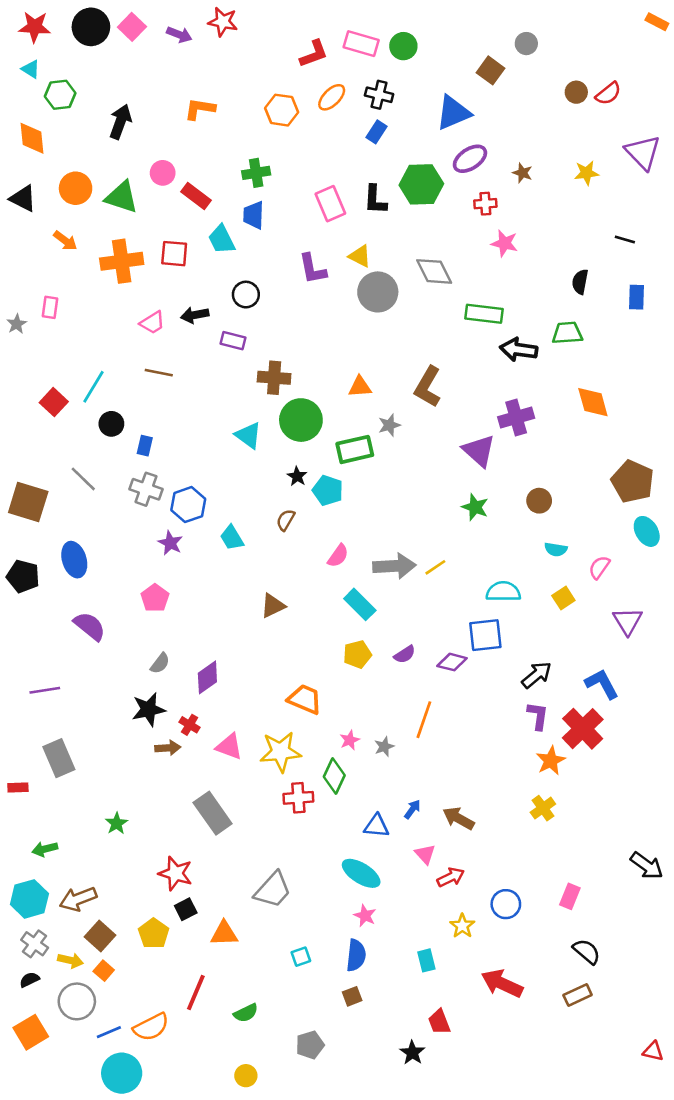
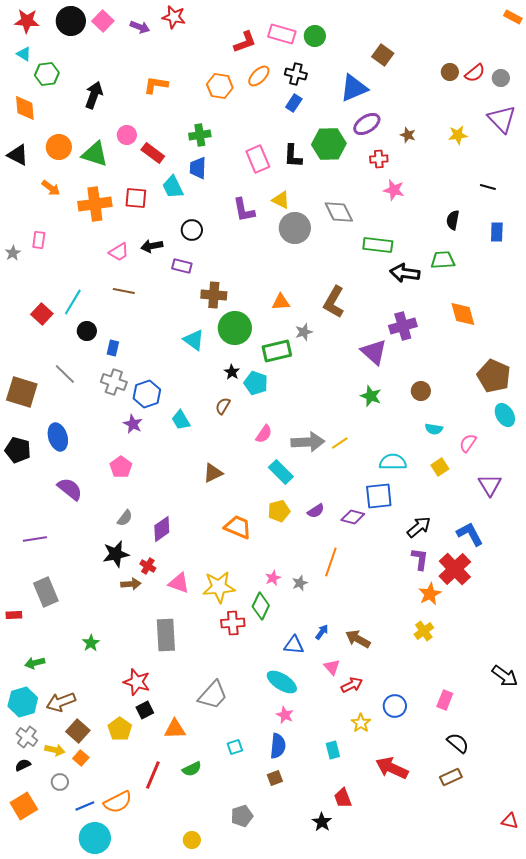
gray circle: (526, 44) -> (501, 78), moved
orange trapezoid: (305, 699) -> (238, 527), moved
gray rectangle: (213, 813) -> (166, 635), turned 32
gray circle: (77, 1001) -> (60, 782), size x0.6
green semicircle: (246, 1013) -> (192, 769), moved

